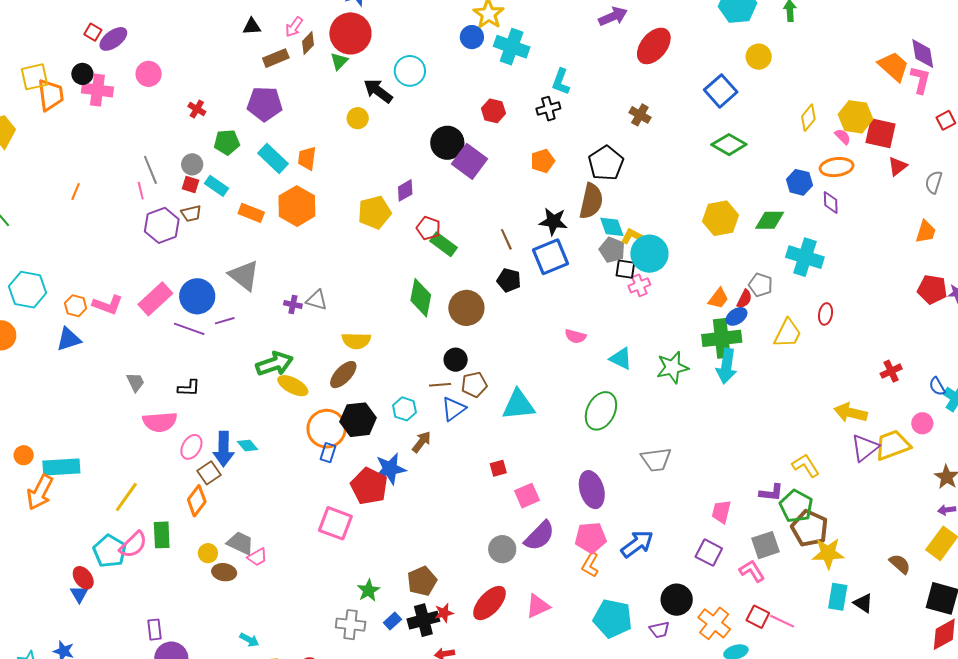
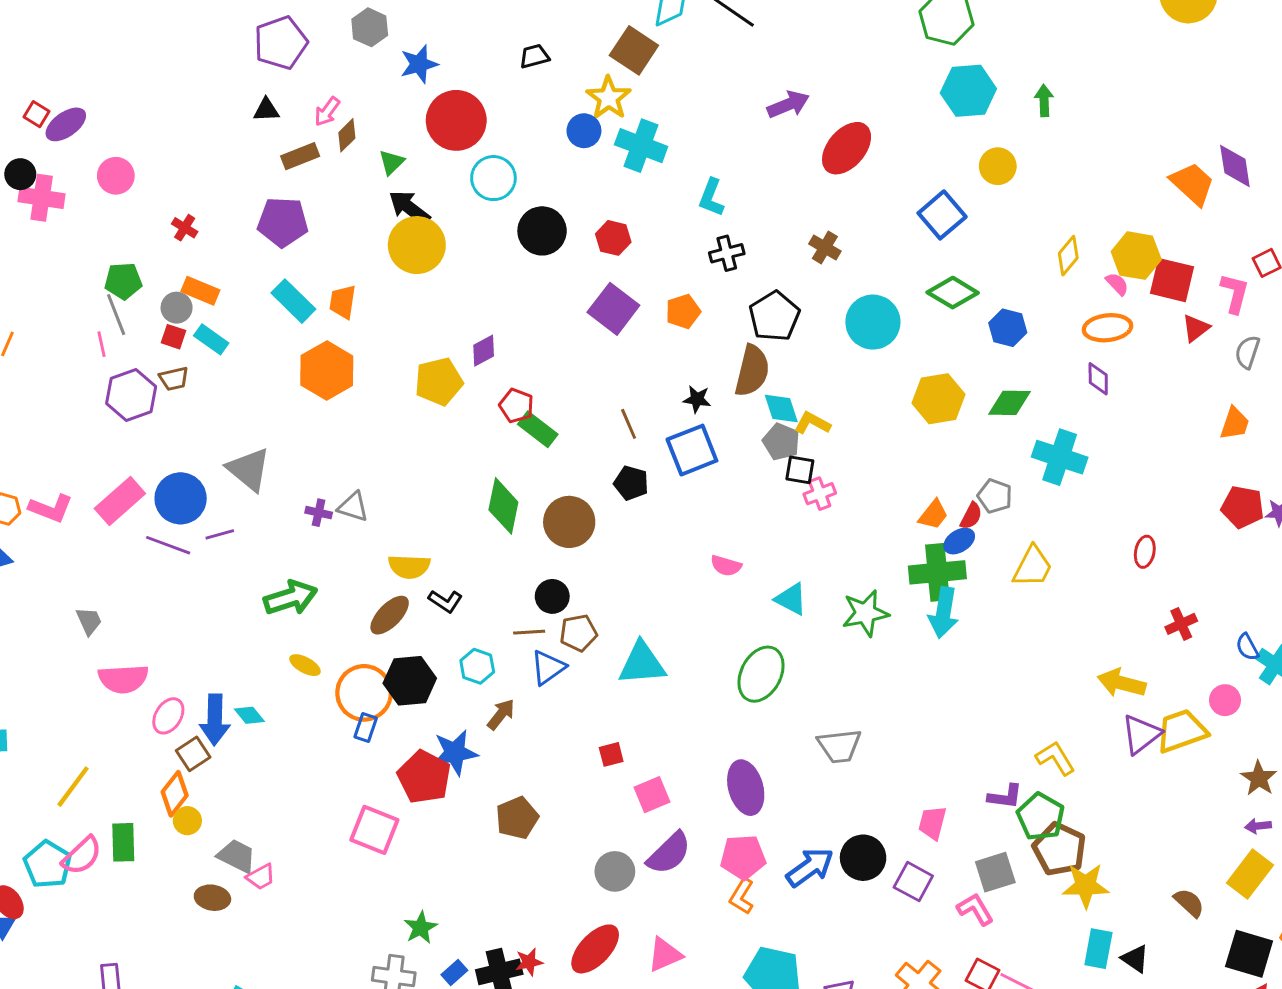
red circle: (350, 33) -> (456, 120), moved
pink L-shape: (920, 80) -> (1235, 293), moved
black arrow: (378, 91) -> (409, 208), moved
black cross: (548, 109) -> (727, 253), moved
yellow circle: (358, 118) -> (417, 245), size x1.8
green pentagon: (227, 142) -> (123, 281), moved
black circle: (447, 143) -> (542, 231), moved
purple square: (470, 161) -> (613, 309), moved
blue hexagon: (799, 182) -> (1008, 328), moved
orange rectangle: (251, 213) -> (200, 291), moved
black star: (553, 221) -> (697, 399), size x0.7
cyan circle: (649, 254) -> (873, 322), moved
red ellipse: (825, 314) -> (1145, 552), moved
yellow ellipse: (293, 386) -> (305, 665), moved, size x0.7
black L-shape: (189, 388) -> (445, 601), moved, turned 30
yellow circle: (208, 553) -> (187, 821), moved
brown pentagon: (422, 581) -> (517, 818), moved
black circle: (677, 600) -> (863, 858), moved

